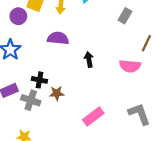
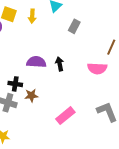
gray rectangle: (125, 16) -> (74, 26), moved
purple semicircle: (58, 38) -> (36, 62), moved

